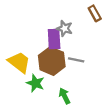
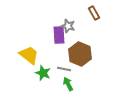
gray line: (76, 60) -> (64, 69), moved
brown hexagon: (52, 61) -> (80, 54), moved

